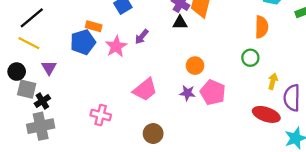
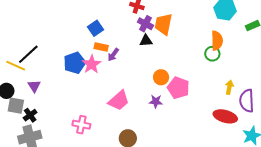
black line: (32, 18) -> (28, 54), moved
orange rectangle: (94, 26) -> (101, 47), moved
blue pentagon: (83, 42) -> (75, 63), moved
green circle: (250, 58) -> (212, 54), moved
pink pentagon: (213, 92) -> (178, 88), moved

